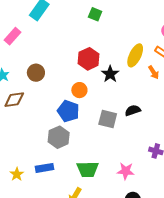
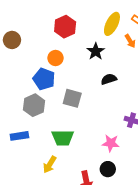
black star: (110, 74) -> (96, 51), moved
gray square: (108, 119) -> (72, 98), moved
pink star: (126, 171) -> (111, 143), moved

